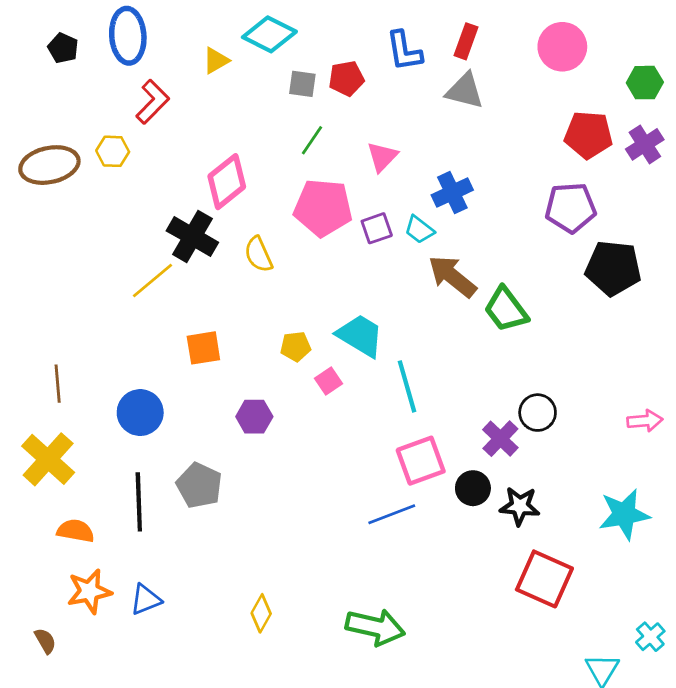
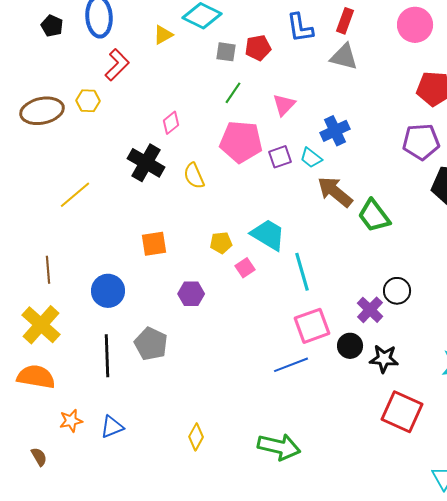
pink diamond: (227, 182) -> (171, 123), size x0.6
yellow line: (153, 281) -> (75, 195), moved
orange semicircle: (76, 531) -> (36, 377), moved, size x1.4
orange star: (89, 591) -> (71, 421), size x0.7

